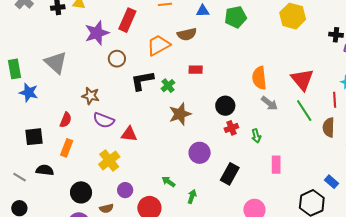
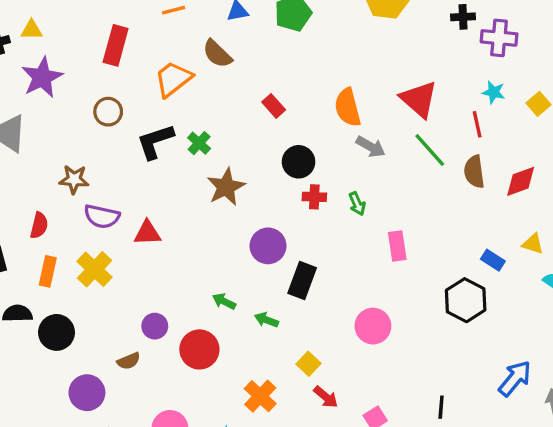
purple star: (97, 33) -> (42, 77), moved
brown semicircle: (187, 34) -> (217, 54), turned 66
red rectangle: (196, 70) -> (274, 106), moved, turned 56
red cross: (231, 128) -> (314, 197), turned 32
yellow cross: (109, 160) -> (95, 269), moved
black rectangle: (230, 174) -> (302, 281), moved
black circle: (81, 192) -> (56, 332), moved
green arrow: (192, 197) -> (266, 320), turned -80

